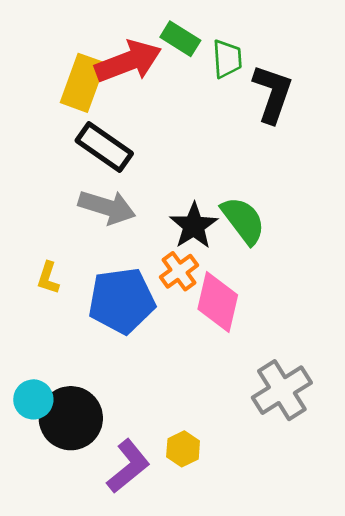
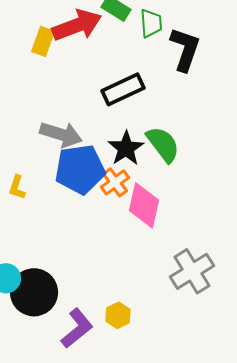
yellow rectangle: (83, 83) -> (43, 41), size x0.7
black rectangle: (104, 147) -> (123, 89), moved, turned -60
blue pentagon: (122, 301) -> (80, 169), moved

